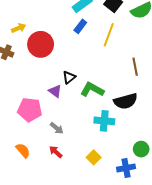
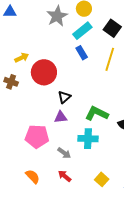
blue rectangle: (80, 26) -> (82, 53), turned -64
black triangle: (69, 77) -> (64, 97), moved
purple triangle: (55, 91) -> (61, 117), turned -40
cyan cross: (104, 121) -> (88, 139), moved

